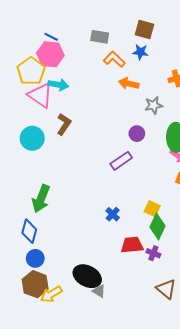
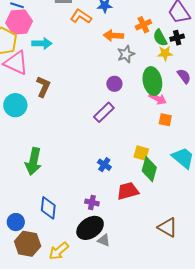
orange arrow: (129, 84) -> (113, 36), moved
cyan arrow: (58, 85) -> (42, 43), moved
blue diamond: (29, 231) -> (48, 208), moved
purple cross: (153, 253) -> (92, 202), moved
blue circle: (35, 258) -> (16, 222), moved
black ellipse: (87, 276) -> (90, 228), turned -52
brown hexagon: (35, 284) -> (28, 244), moved

